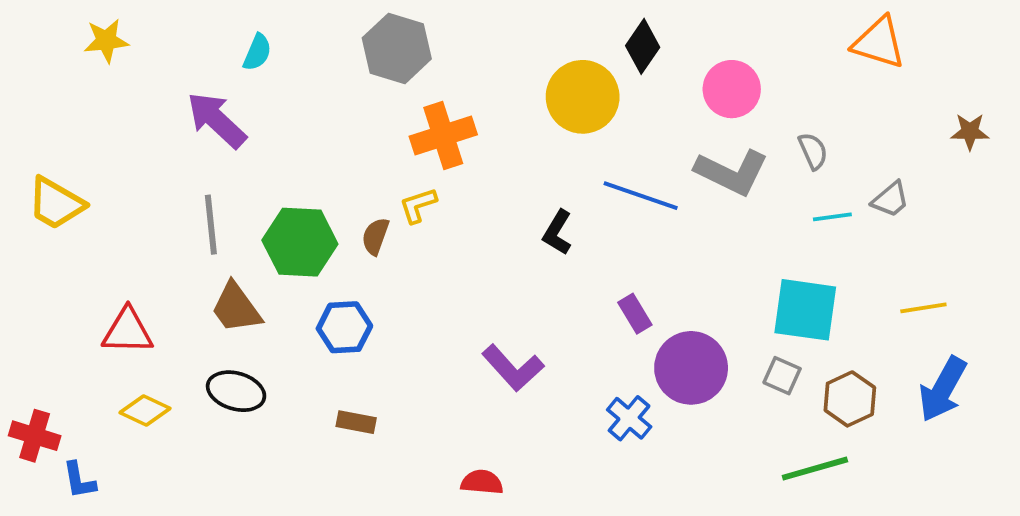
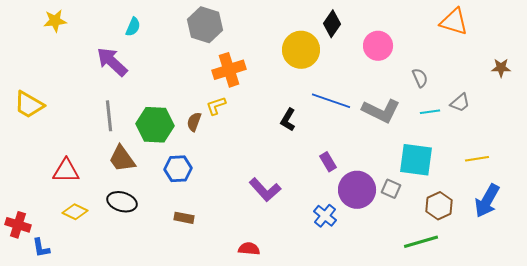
gray L-shape: (732, 172) -> (381, 111), moved
gray square: (782, 376) -> (391, 189), moved

